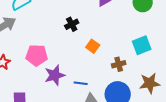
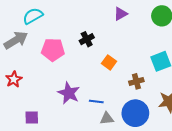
pink pentagon: (37, 55) -> (53, 50), moved
purple star: (55, 75) -> (69, 93), turned -30

